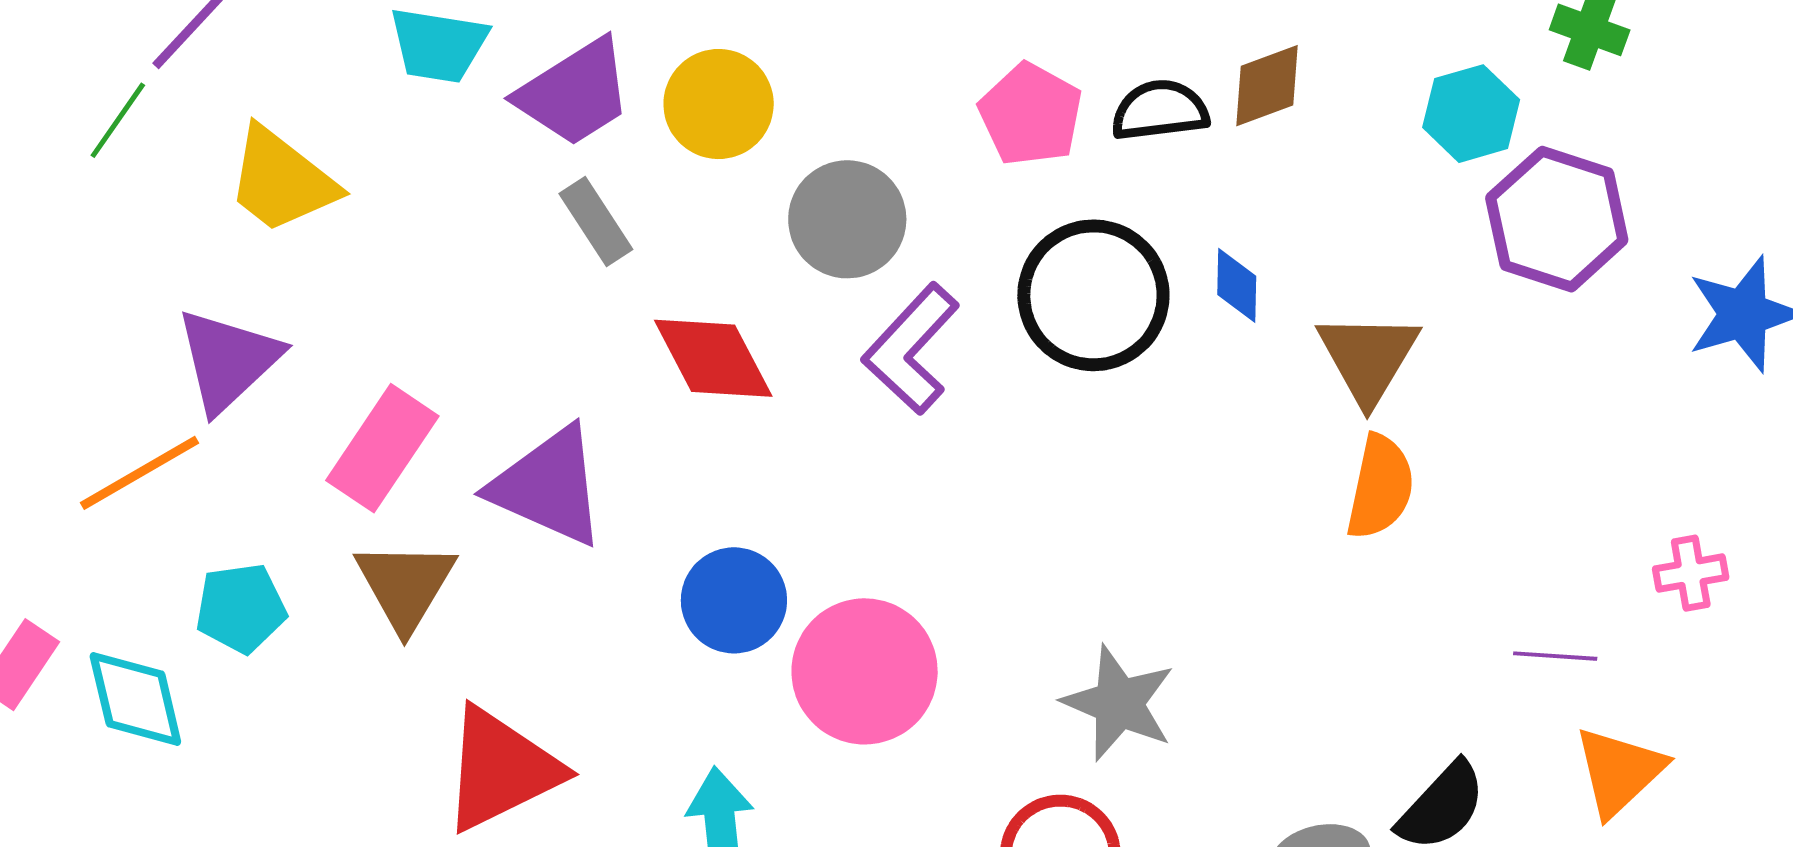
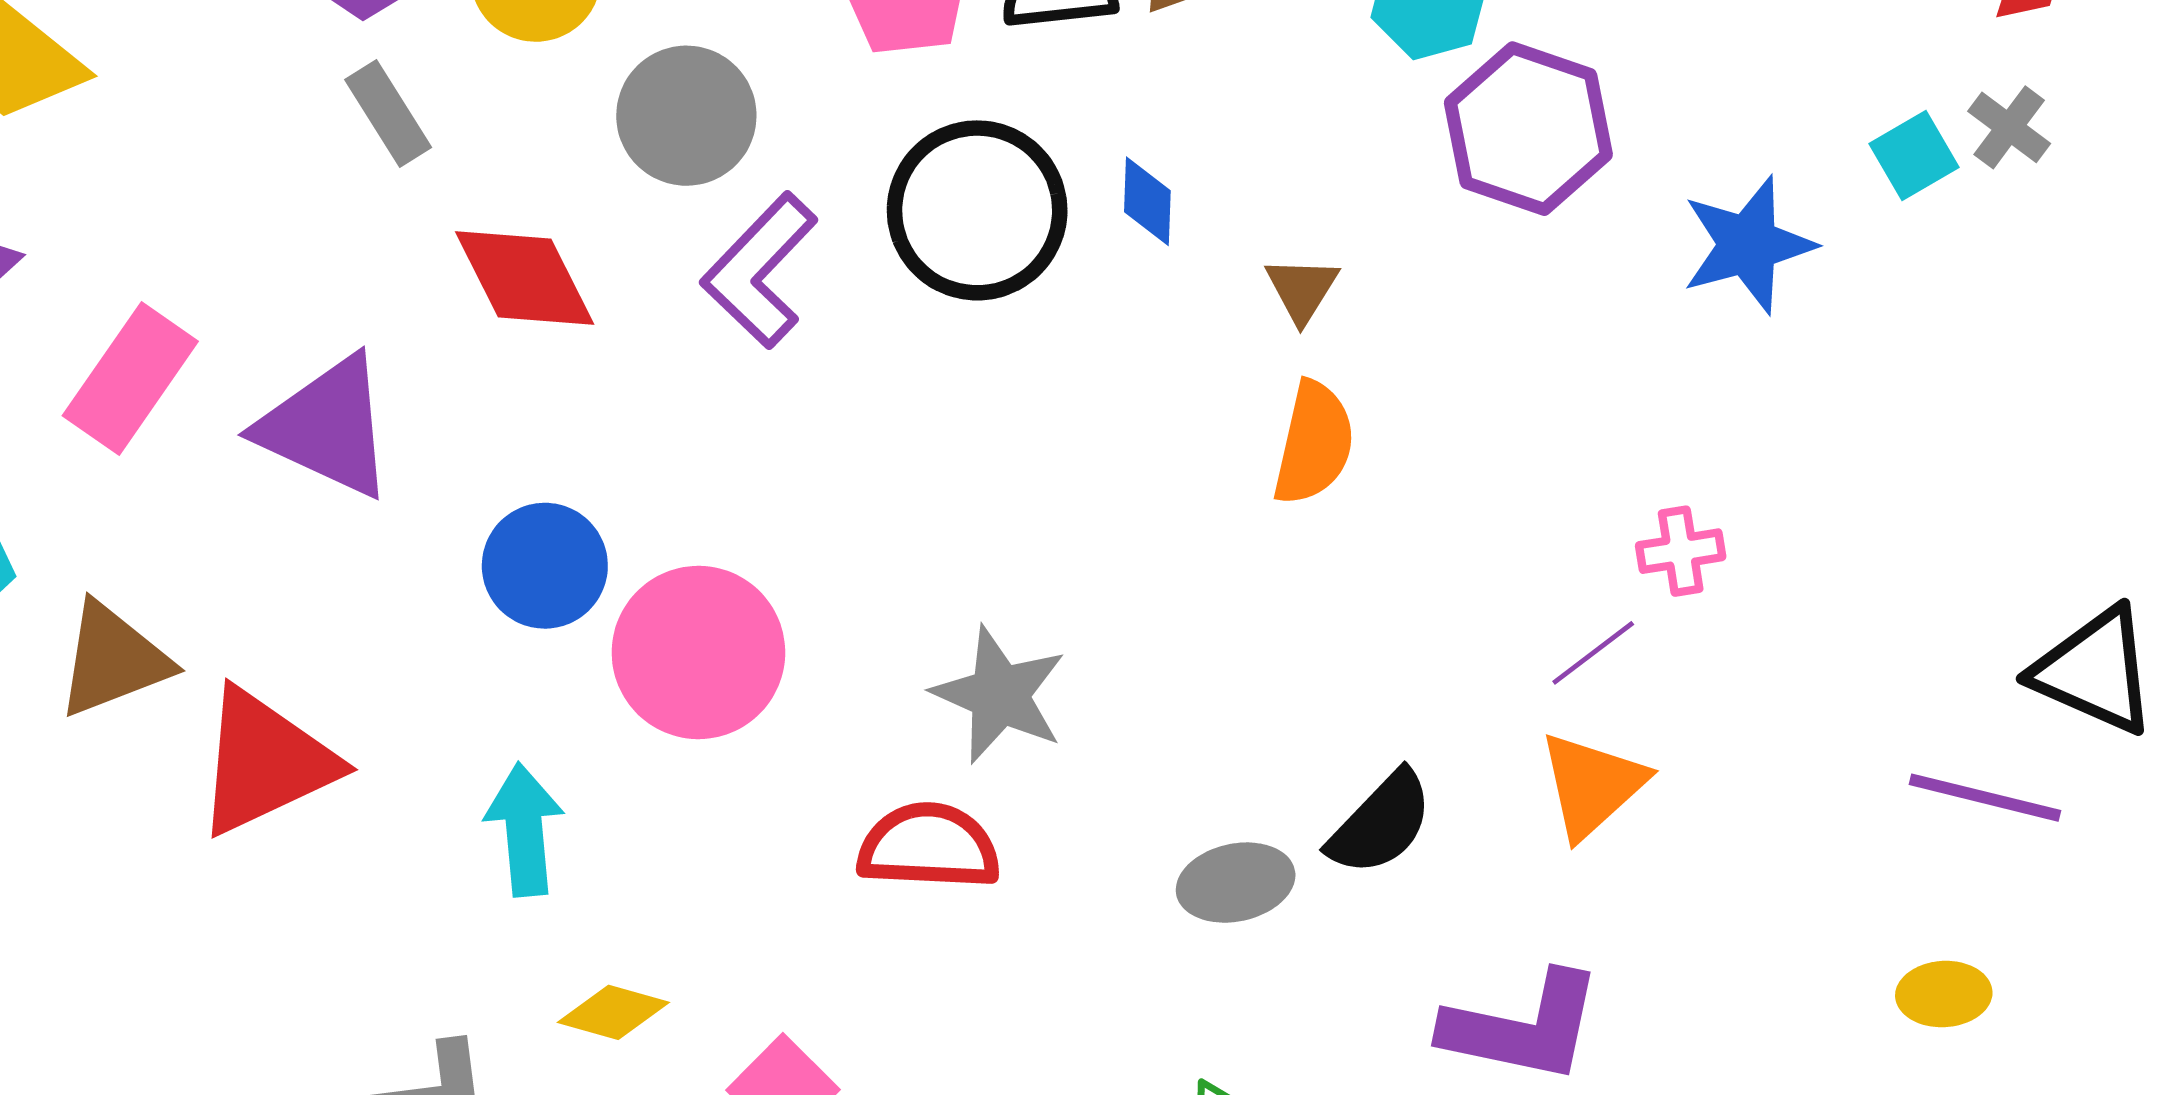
brown triangle: (1368, 358) -> (1302, 289), size x0.6
brown triangle: (405, 585) -> (113, 660), moved, turned 37
purple line: (1555, 656) -> (1593, 653), moved, turned -42

